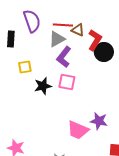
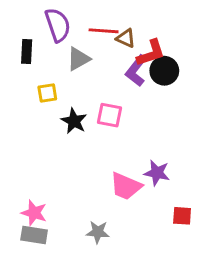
gray triangle: (57, 39) -> (78, 59), moved
red L-shape: (95, 40) -> (151, 53), turned 40
purple L-shape: (64, 57) -> (136, 71), moved
black star: (43, 86) -> (74, 121), turned -30

